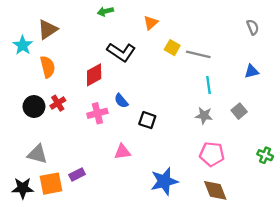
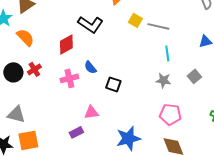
orange semicircle: (48, 67) -> (25, 37), turned -30
purple rectangle: (77, 174) -> (76, 132), moved

